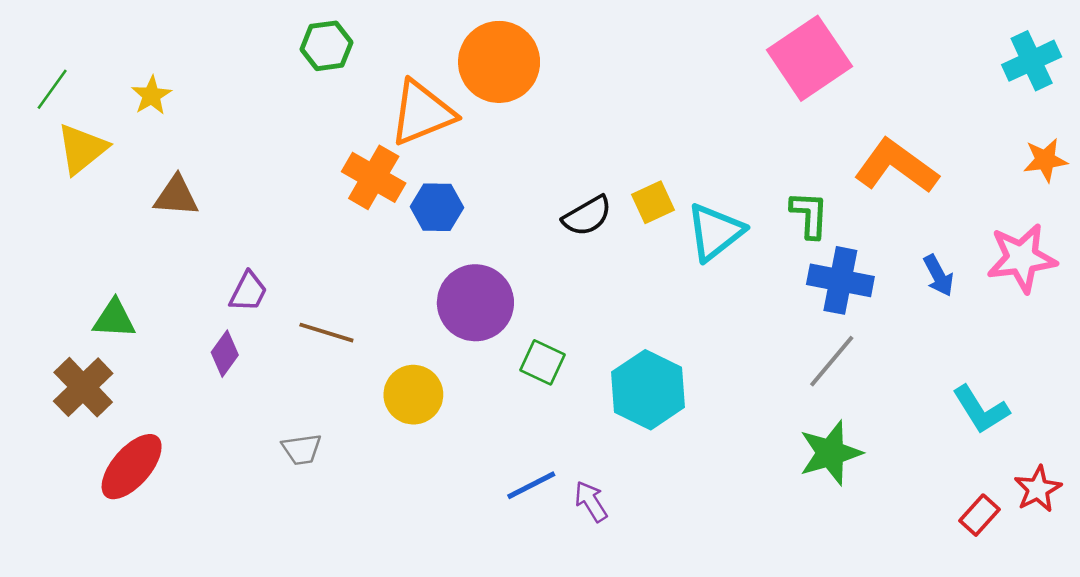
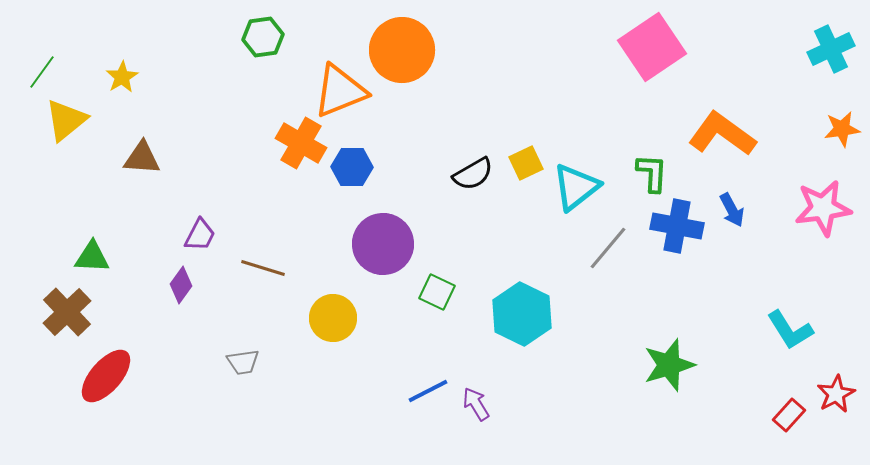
blue arrow: (938, 275) -> (732, 210), moved
gray line: (832, 361) -> (608, 248), moved

